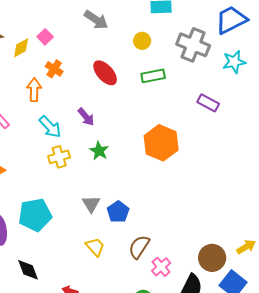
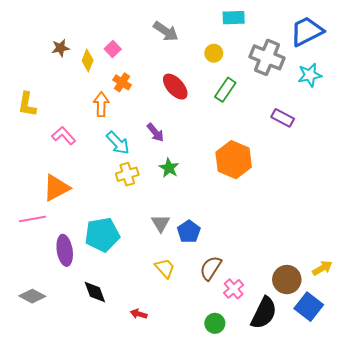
yellow diamond: (21, 48) -> (88, 60), turned -40
green rectangle: (153, 76) -> (225, 90), turned -45

